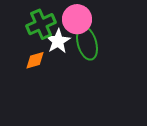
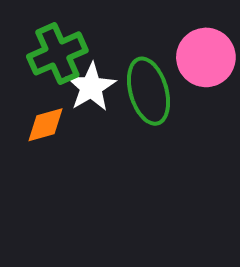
pink circle: (77, 19) -> (206, 57), moved

